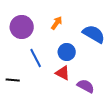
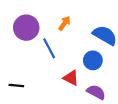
blue circle: (67, 52) -> (93, 60), moved
blue line: (36, 58) -> (49, 48), moved

